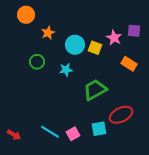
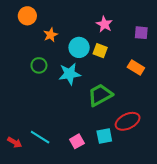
pink star: (114, 38) -> (104, 24), moved
cyan star: (66, 70) -> (70, 74), size x1.5
cyan line: (50, 132) -> (40, 137), moved

